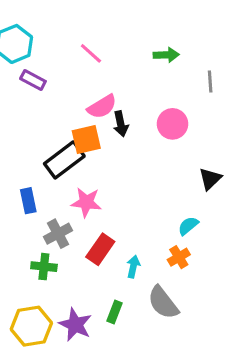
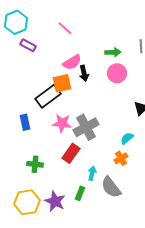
green arrow: (166, 55) -> (113, 52), moved
gray cross: (58, 234) -> (86, 127), moved, size x1.4
cyan arrow: (133, 267) -> (92, 173), moved

